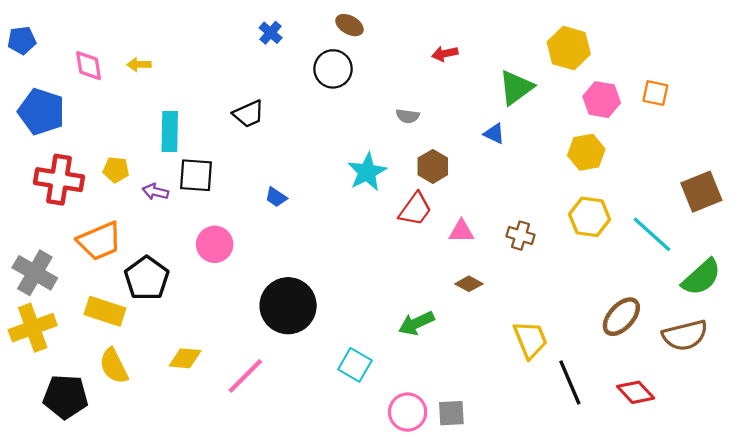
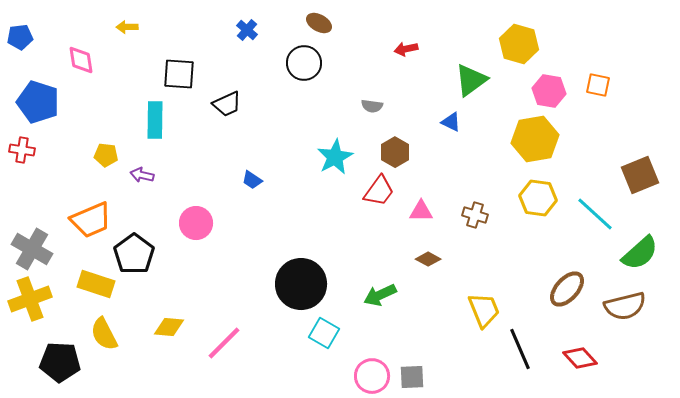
yellow arrow: (139, 65) -> (127, 27), moved
yellow hexagon: (586, 152) -> (535, 139), size x1.4
black square: (196, 175) -> (179, 74), moved
red cross: (59, 180) -> (22, 150), moved, size x0.6
black circle: (288, 306) -> (301, 284), moved

